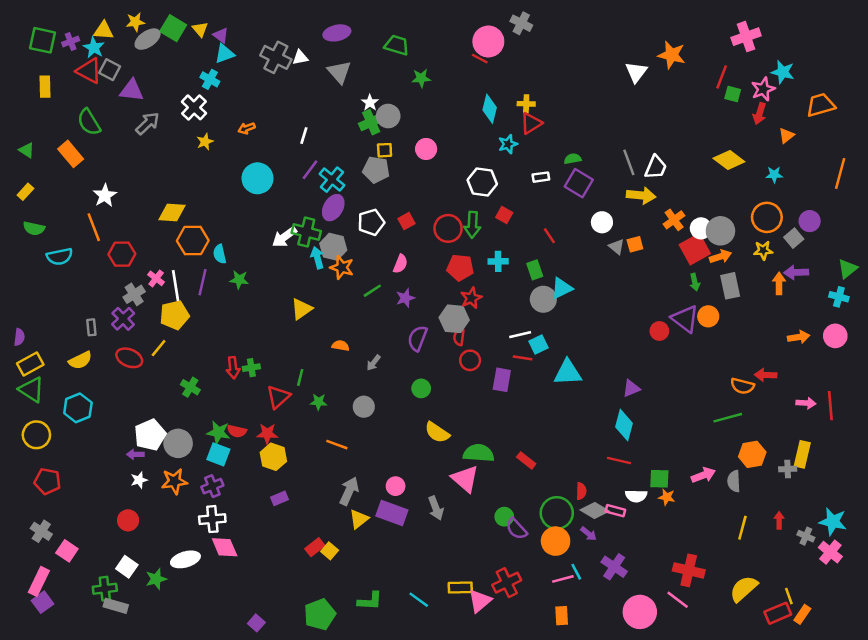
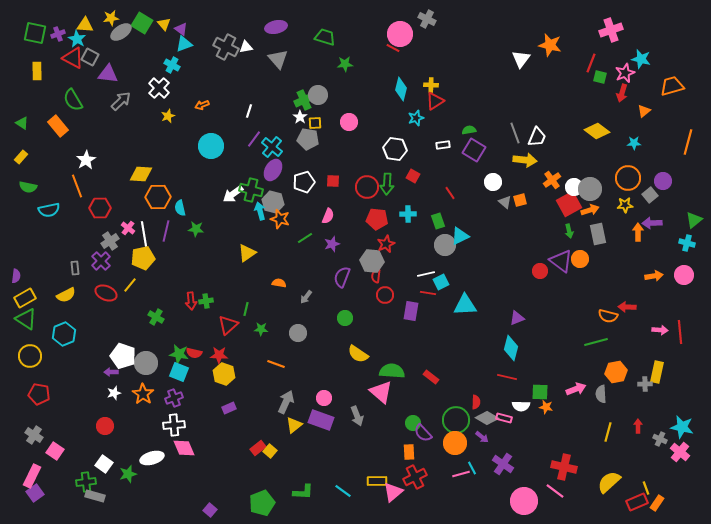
white star: (370, 103) -> (300, 117), moved
red square: (407, 221) -> (333, 181), turned 32
white pentagon: (150, 435) -> (123, 356), turned -30
orange star: (174, 481) -> (143, 394), turned -30
orange rectangle: (562, 616) -> (409, 452), moved

